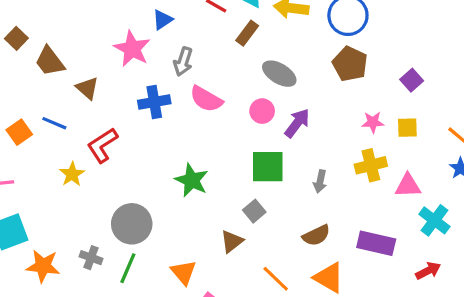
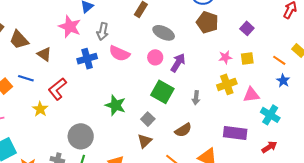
green square: (268, 167) -> (162, 92), turned 35
gray square: (254, 211) -> (148, 119), moved
brown semicircle: (316, 235) -> (183, 130), moved

